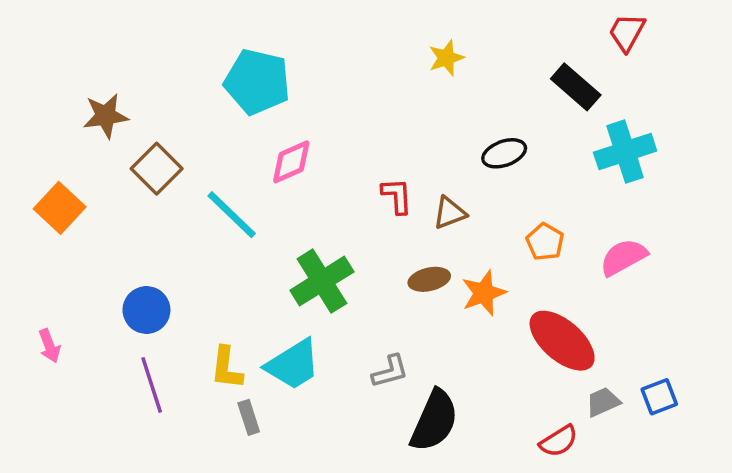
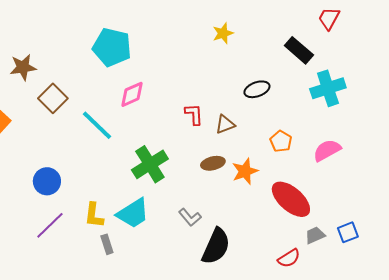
gray L-shape: (390, 371) -> (190, 217), turned 65
purple line: (152, 385) -> (50, 225), turned 64

